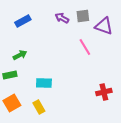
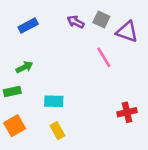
gray square: (83, 16) -> (101, 19), turned 32
yellow rectangle: (39, 107) -> (57, 131), moved

